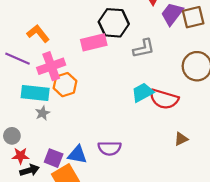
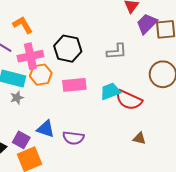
black hexagon: (114, 23) -> (68, 49), moved
pink rectangle: (94, 42) -> (74, 85), moved
brown triangle: (181, 139) -> (139, 138), turned 32
blue triangle: (77, 155) -> (46, 129), moved

